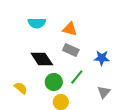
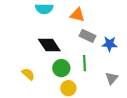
gray rectangle: (71, 50) -> (87, 36), moved
green line: (77, 77) -> (84, 63), turned -42

